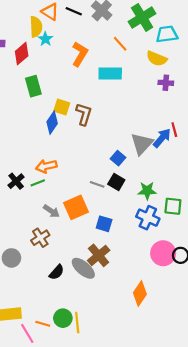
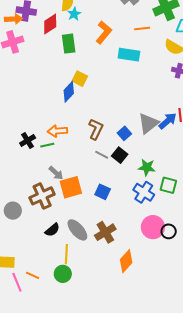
orange line: (120, 44) -> (142, 29), turned -63
green rectangle: (33, 86) -> (69, 44), moved
brown L-shape: (84, 114) -> (96, 129), moved
orange square: (76, 207) -> (71, 187), moved
brown cross: (40, 238) -> (42, 196), size x1.4
brown cross: (99, 255) -> (105, 232), moved
green circle: (63, 318) -> (63, 274), moved
yellow line: (77, 323) -> (66, 254), moved

